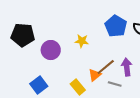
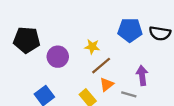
blue pentagon: (116, 26) -> (130, 30), turned -30
brown line: (106, 67) -> (101, 66), moved

